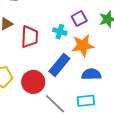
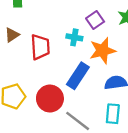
cyan rectangle: (86, 101) -> (113, 114), turned -72

